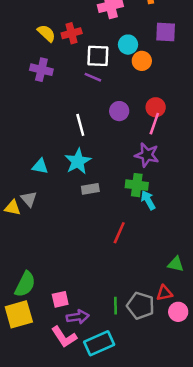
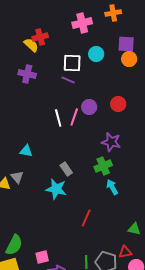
red cross: (72, 33) -> (40, 37), moved
orange circle: (142, 61) -> (129, 59), moved
pink line: (154, 124) -> (74, 117), moved
cyan star: (78, 161) -> (56, 189), moved, turned -30
green cross: (137, 185) -> (103, 166), turned -30
gray rectangle: (90, 189) -> (66, 169), turned 64
cyan arrow: (148, 200) -> (112, 187), moved
red line: (119, 233) -> (86, 218), moved

